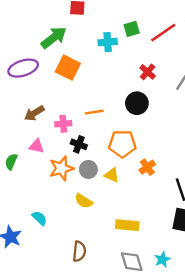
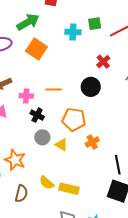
orange star: (61, 168) -> (15, 160), moved, turned 30
yellow semicircle: (84, 201) -> (47, 183), moved
brown semicircle: (79, 251) -> (21, 194), moved

